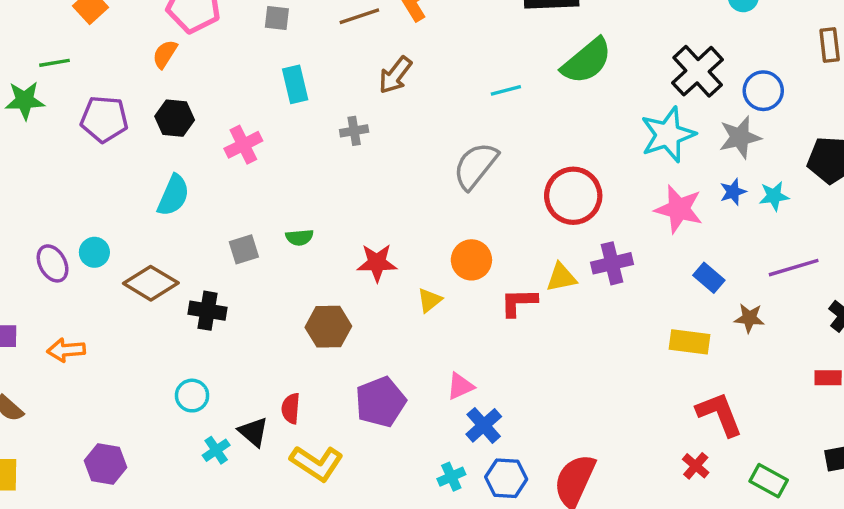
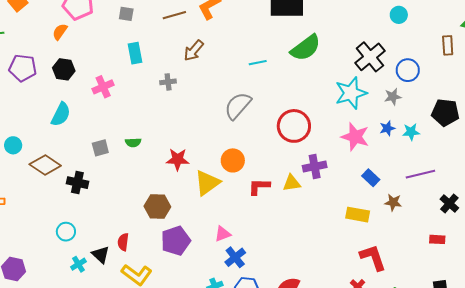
gray star: (740, 137) -> (393, 97), size x0.7
yellow triangle: (561, 277) -> (292, 183), moved
yellow triangle: (430, 300) -> (207, 183), size x1.8
brown hexagon: (328, 327) -> (157, 206), moved

